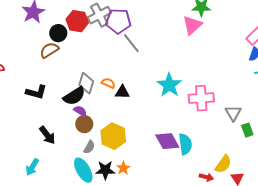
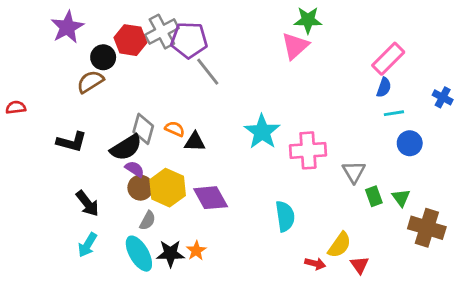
yellow hexagon: (113, 136) -> (168, 188), moved
purple diamond: (167, 141) -> (211, 198), moved
cyan arrow: (32, 167) -> (87, 245), moved

